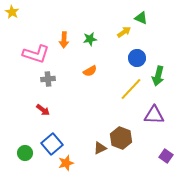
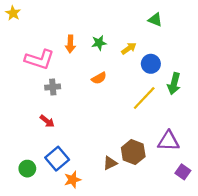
yellow arrow: (124, 32) -> (129, 48), moved
purple triangle: (154, 115) -> (168, 141), moved

